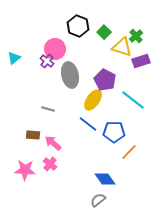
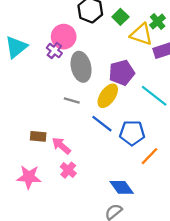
cyan triangle: (14, 58) -> (16, 47), size x1.5
purple pentagon: (105, 80) -> (122, 73), turned 30
gray line: (48, 109) -> (72, 100), moved
pink cross: (50, 164) -> (68, 170), moved

